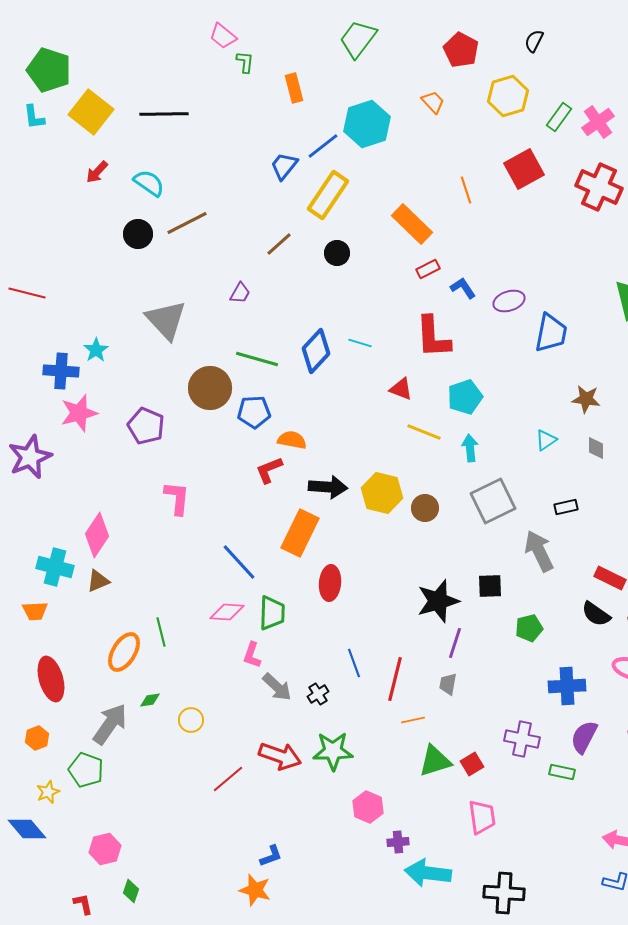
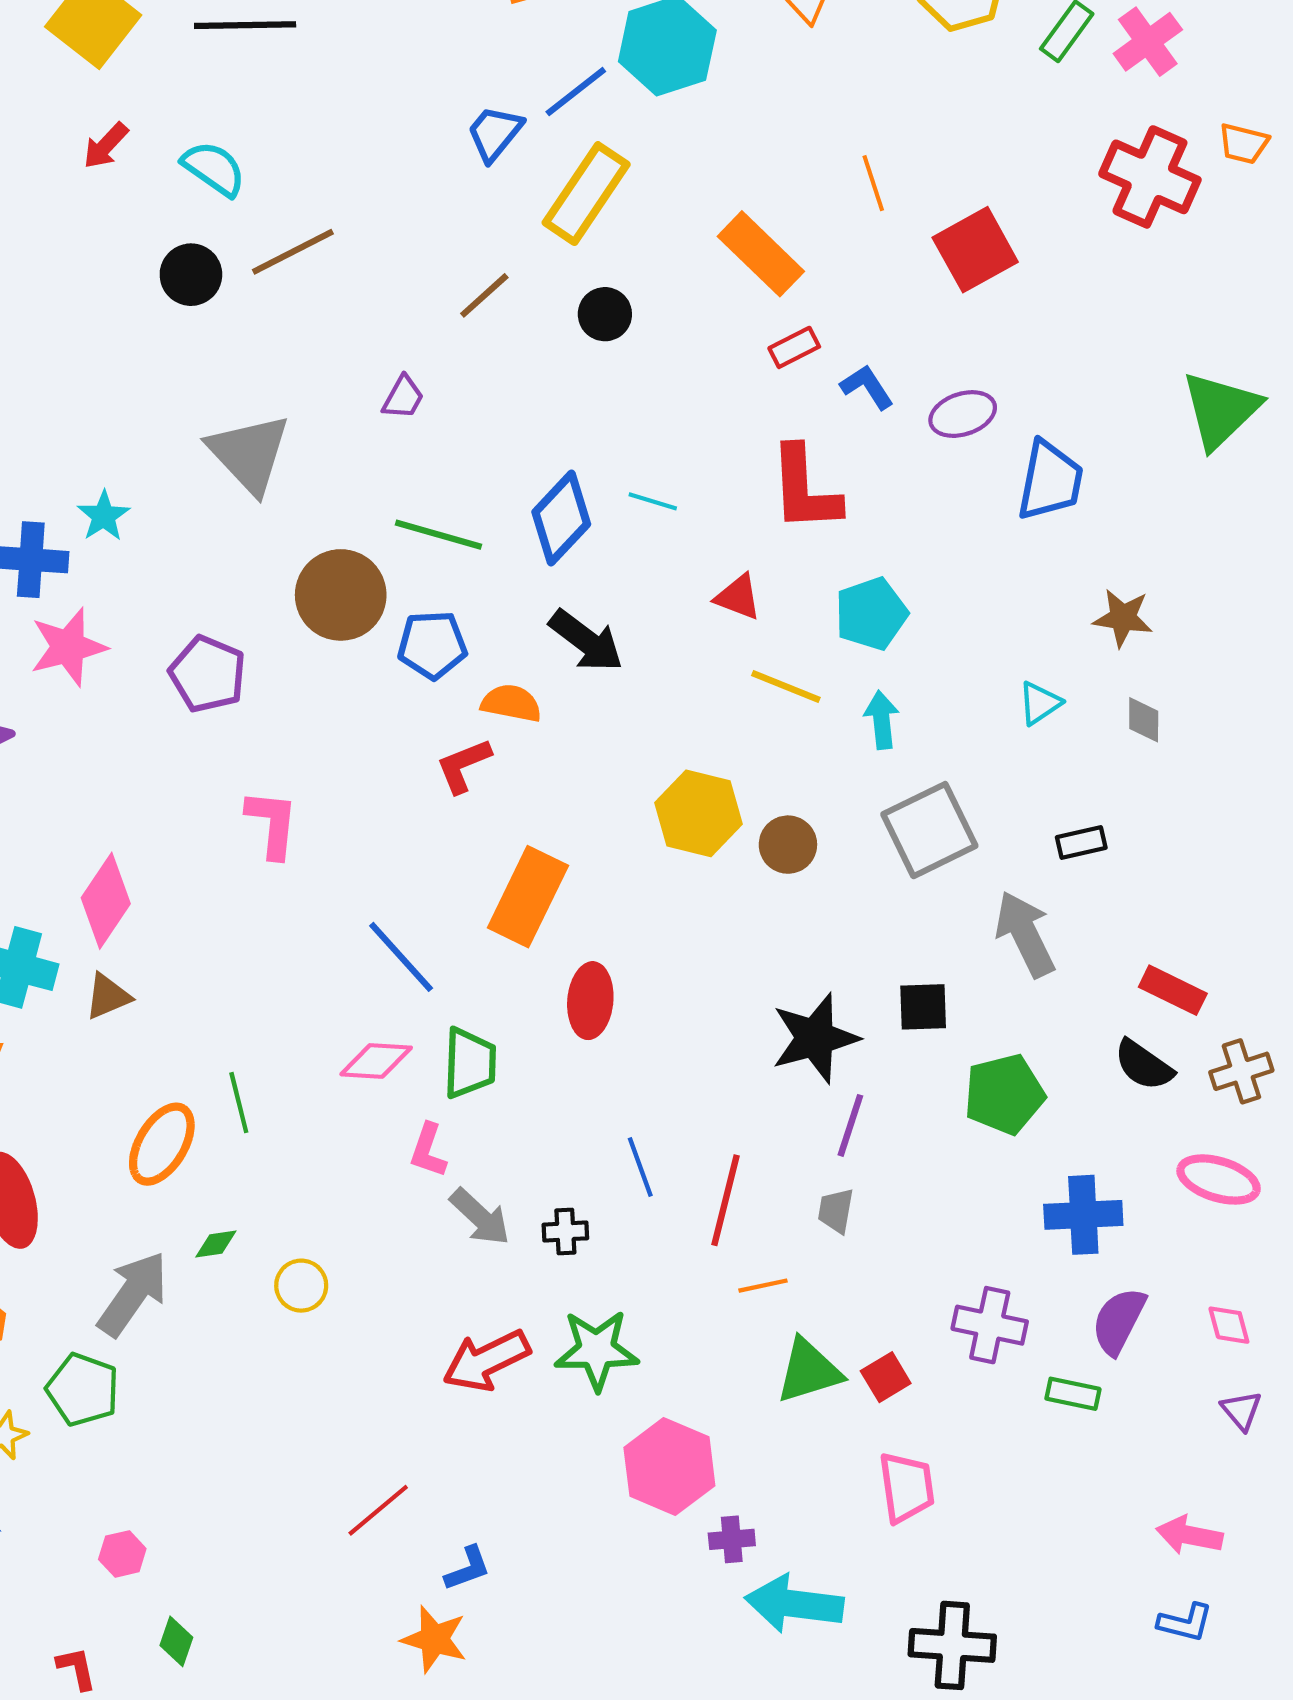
red square: (524, 169) -> (975, 250), moved
black arrow: (328, 487) -> (586, 641), moved, turned 33
green pentagon: (529, 628) -> (1004, 1094), size x1.4
black cross: (318, 694) -> (565, 1231), turned 30
red arrow: (280, 756) -> (486, 1360), turned 135
red line: (228, 779) -> (378, 1510), moved
pink hexagon: (368, 807) -> (669, 1467), size x1.4
pink hexagon: (105, 849) -> (122, 1554), size x0.7

